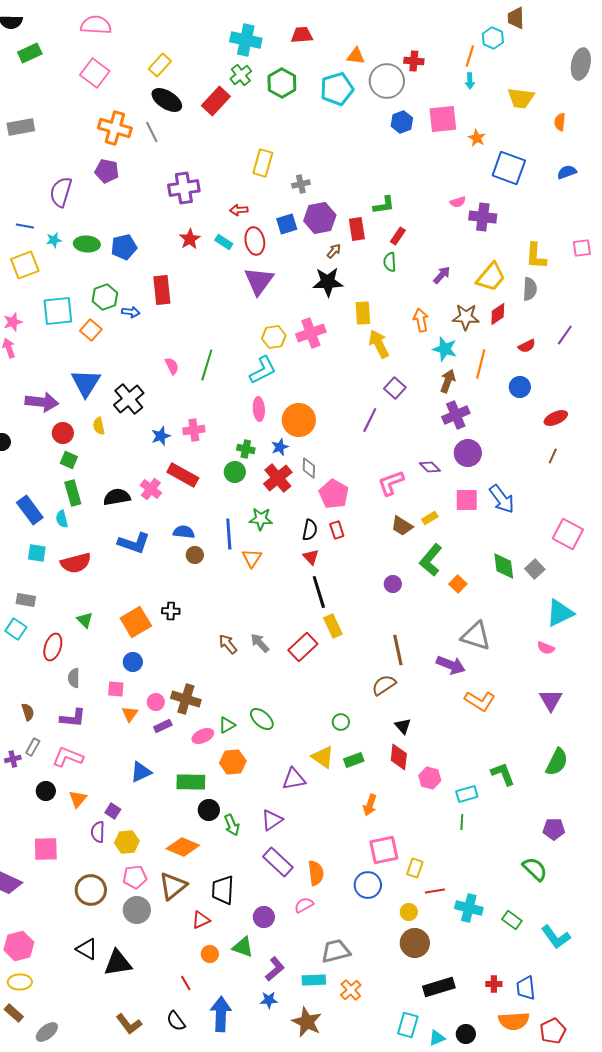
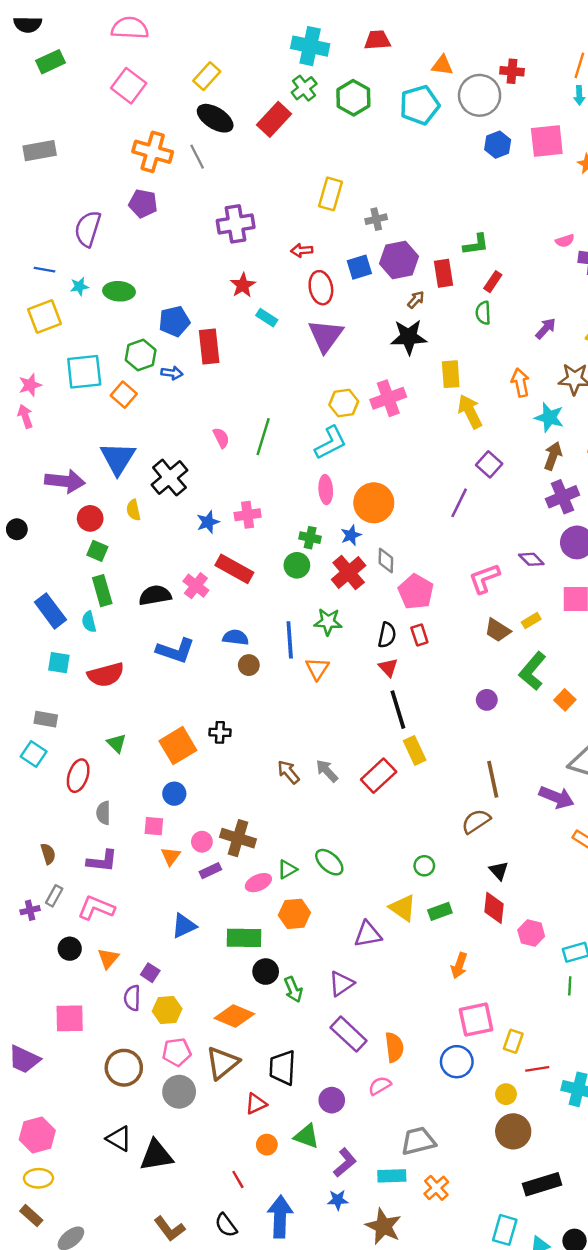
cyan rectangle: (224, 242) -> (267, 318), moved
blue pentagon: (124, 247) -> (174, 321), moved

